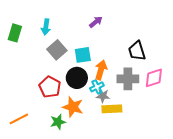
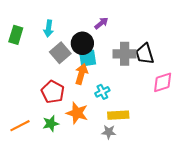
orange arrow: (101, 70) -> (81, 74), moved
black circle: (77, 78) -> (82, 43), moved
gray cross: (128, 79) -> (125, 54), moved
gray star: (103, 96) -> (109, 132), moved
green star: (58, 122) -> (51, 124), moved

